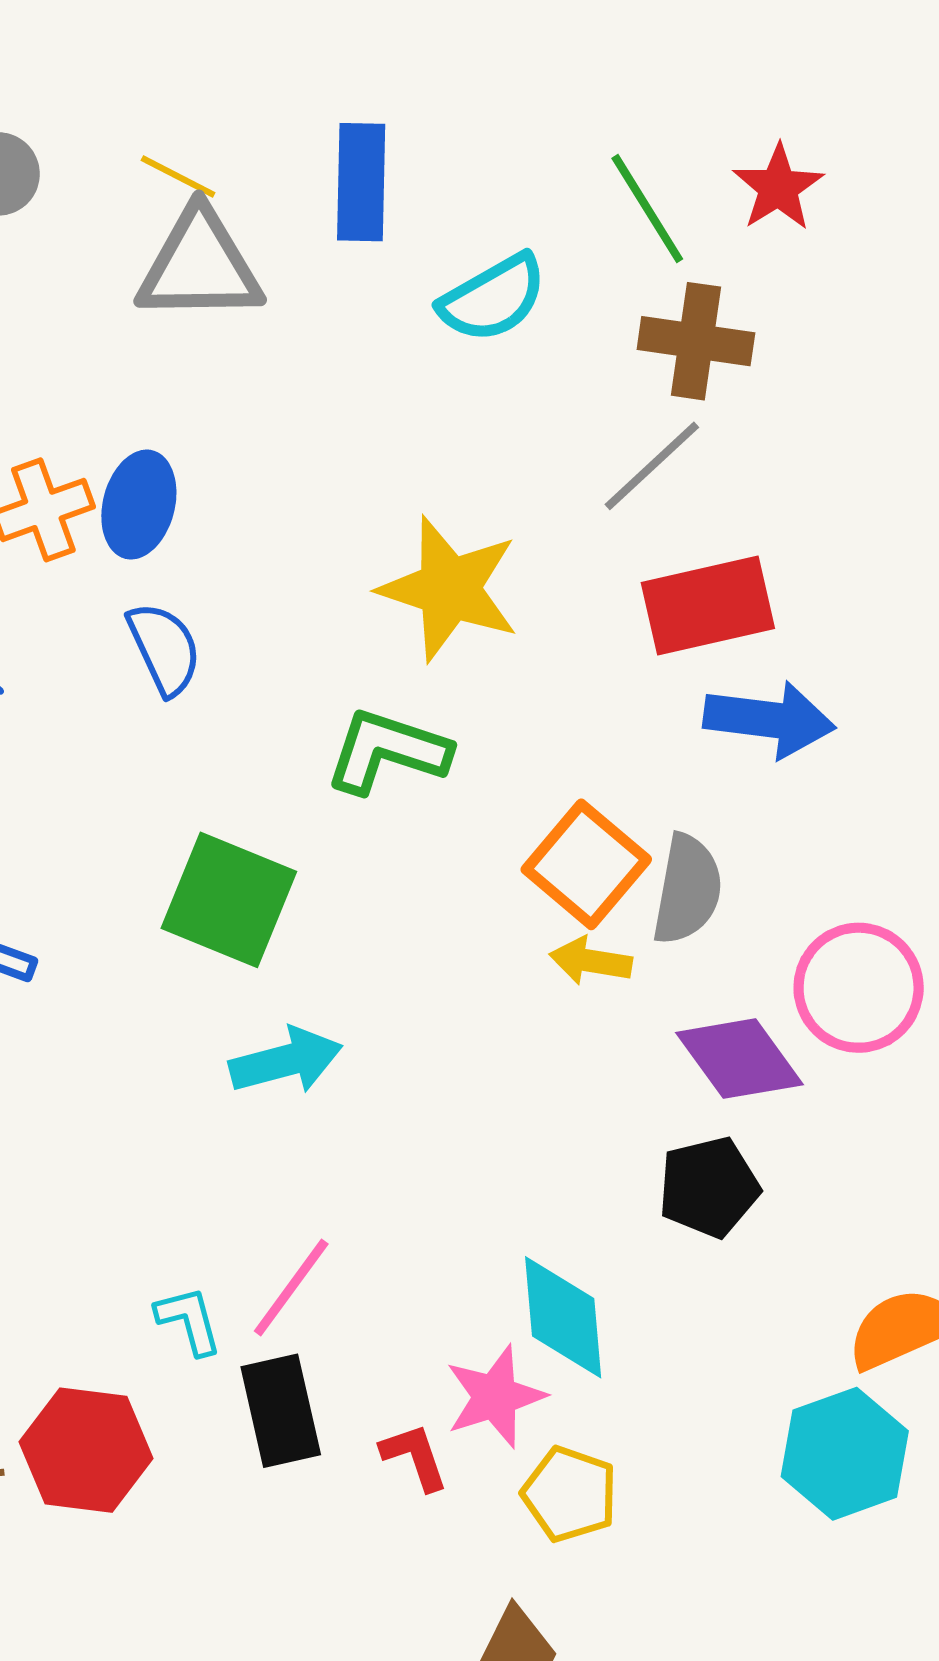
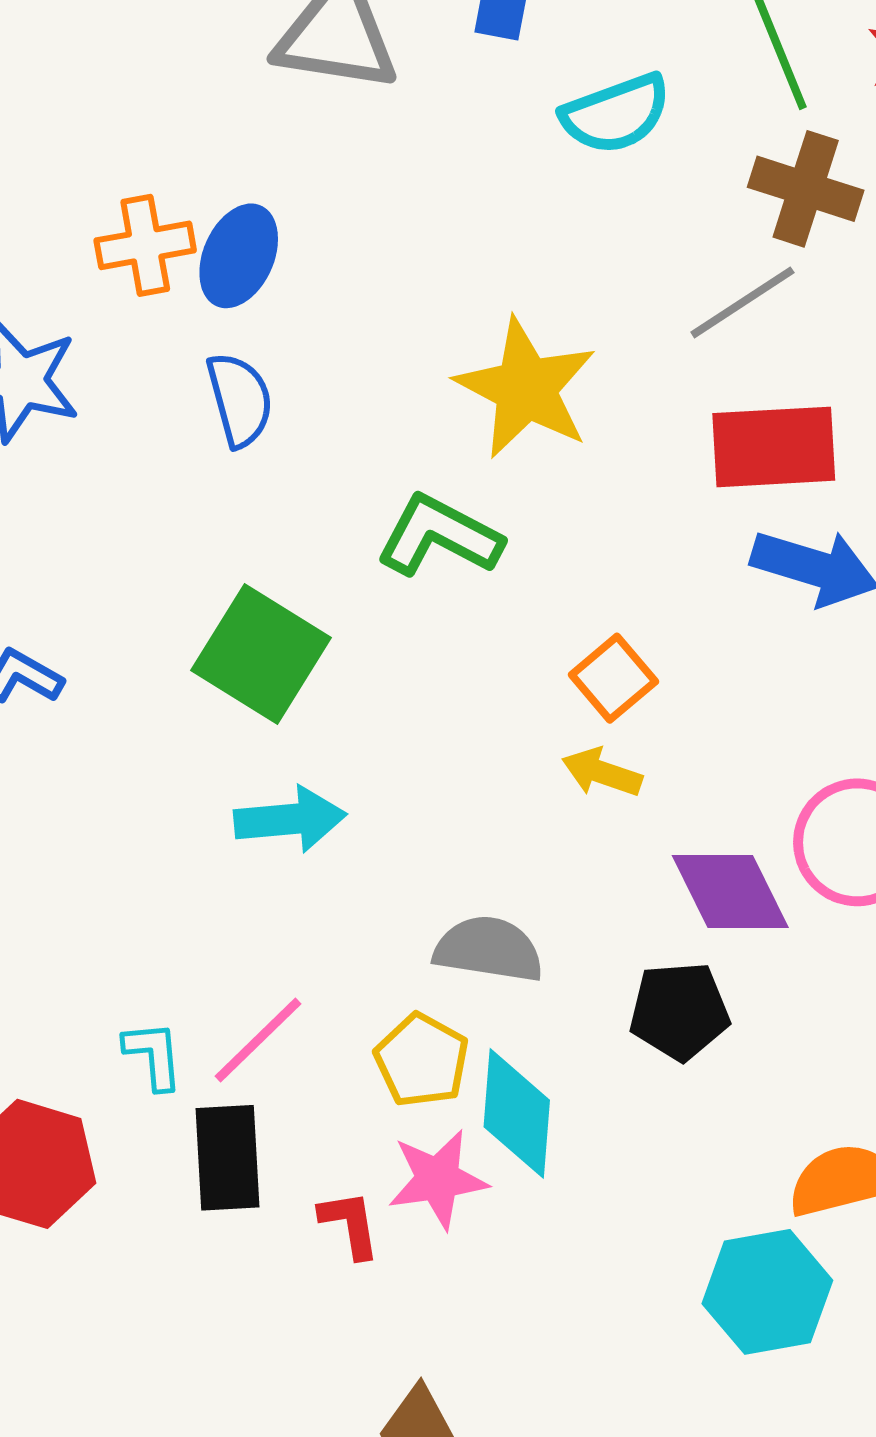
orange square: (586, 864) -> (613, 678), size x0.7
gray semicircle: (687, 889) -> (489, 949), moved, turned -101
yellow pentagon: (570, 1494) -> (422, 1060), moved

